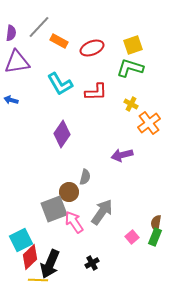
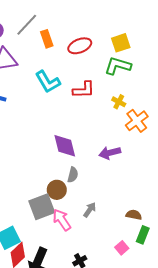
orange rectangle: (59, 41) -> (47, 39), turned 42
purple diamond: (62, 134) -> (65, 146), moved, turned -48
gray arrow: (102, 212) -> (90, 210), size x0.6
brown semicircle: (156, 223) -> (134, 215), moved, turned 91
pink square: (132, 237) -> (122, 248), moved

